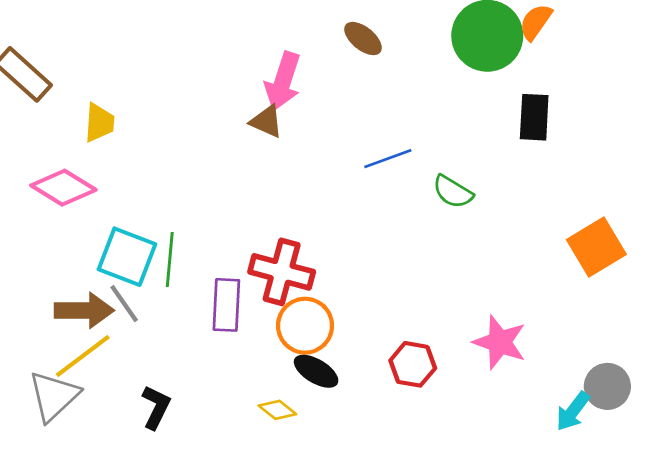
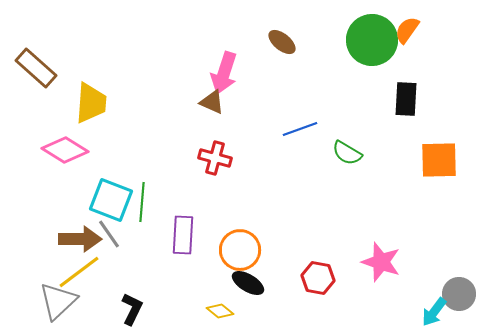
yellow trapezoid: (99, 123) -> (91, 103), size x1.4
orange square: (596, 247) -> (439, 160), moved, turned 30
red cross: (282, 272) -> (215, 158), moved, size x0.7

